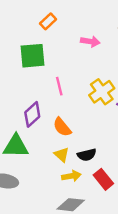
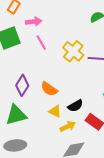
pink arrow: (90, 41) -> (34, 22), moved
pink line: (59, 86) -> (41, 43), moved

